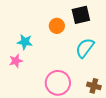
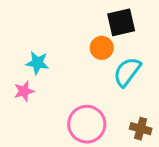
orange circle: (57, 26) -> (102, 48), moved

